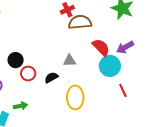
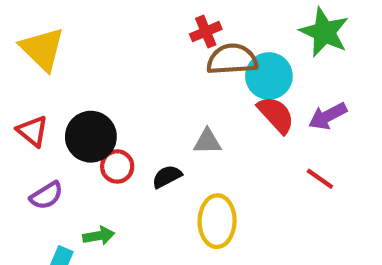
black circle: (16, 60) -> (91, 137), size x1.5
cyan circle: (110, 66) -> (269, 76), moved
red line: (123, 90) -> (320, 179), moved, turned -32

